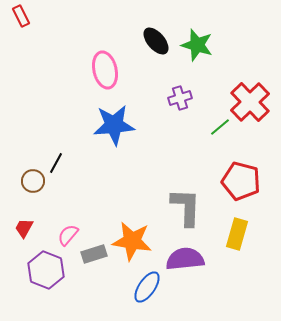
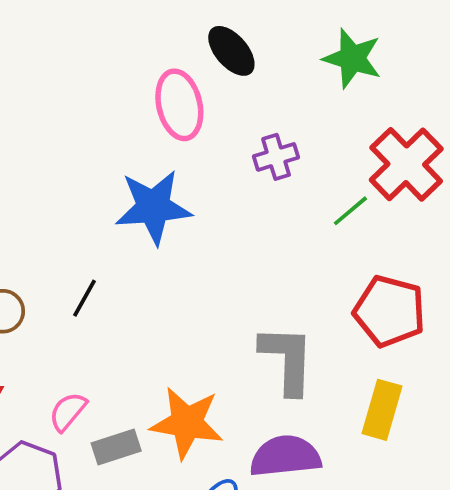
green star: (197, 45) -> (352, 58), moved
pink ellipse: (105, 70) -> (179, 105), moved
black line: (56, 163) -> (85, 298), moved

